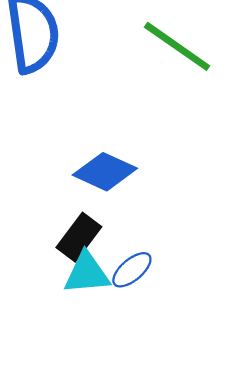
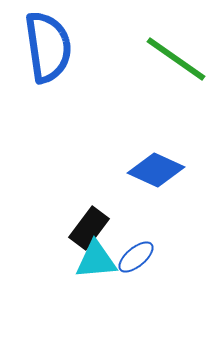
blue diamond: (105, 172) -> (156, 170), moved

